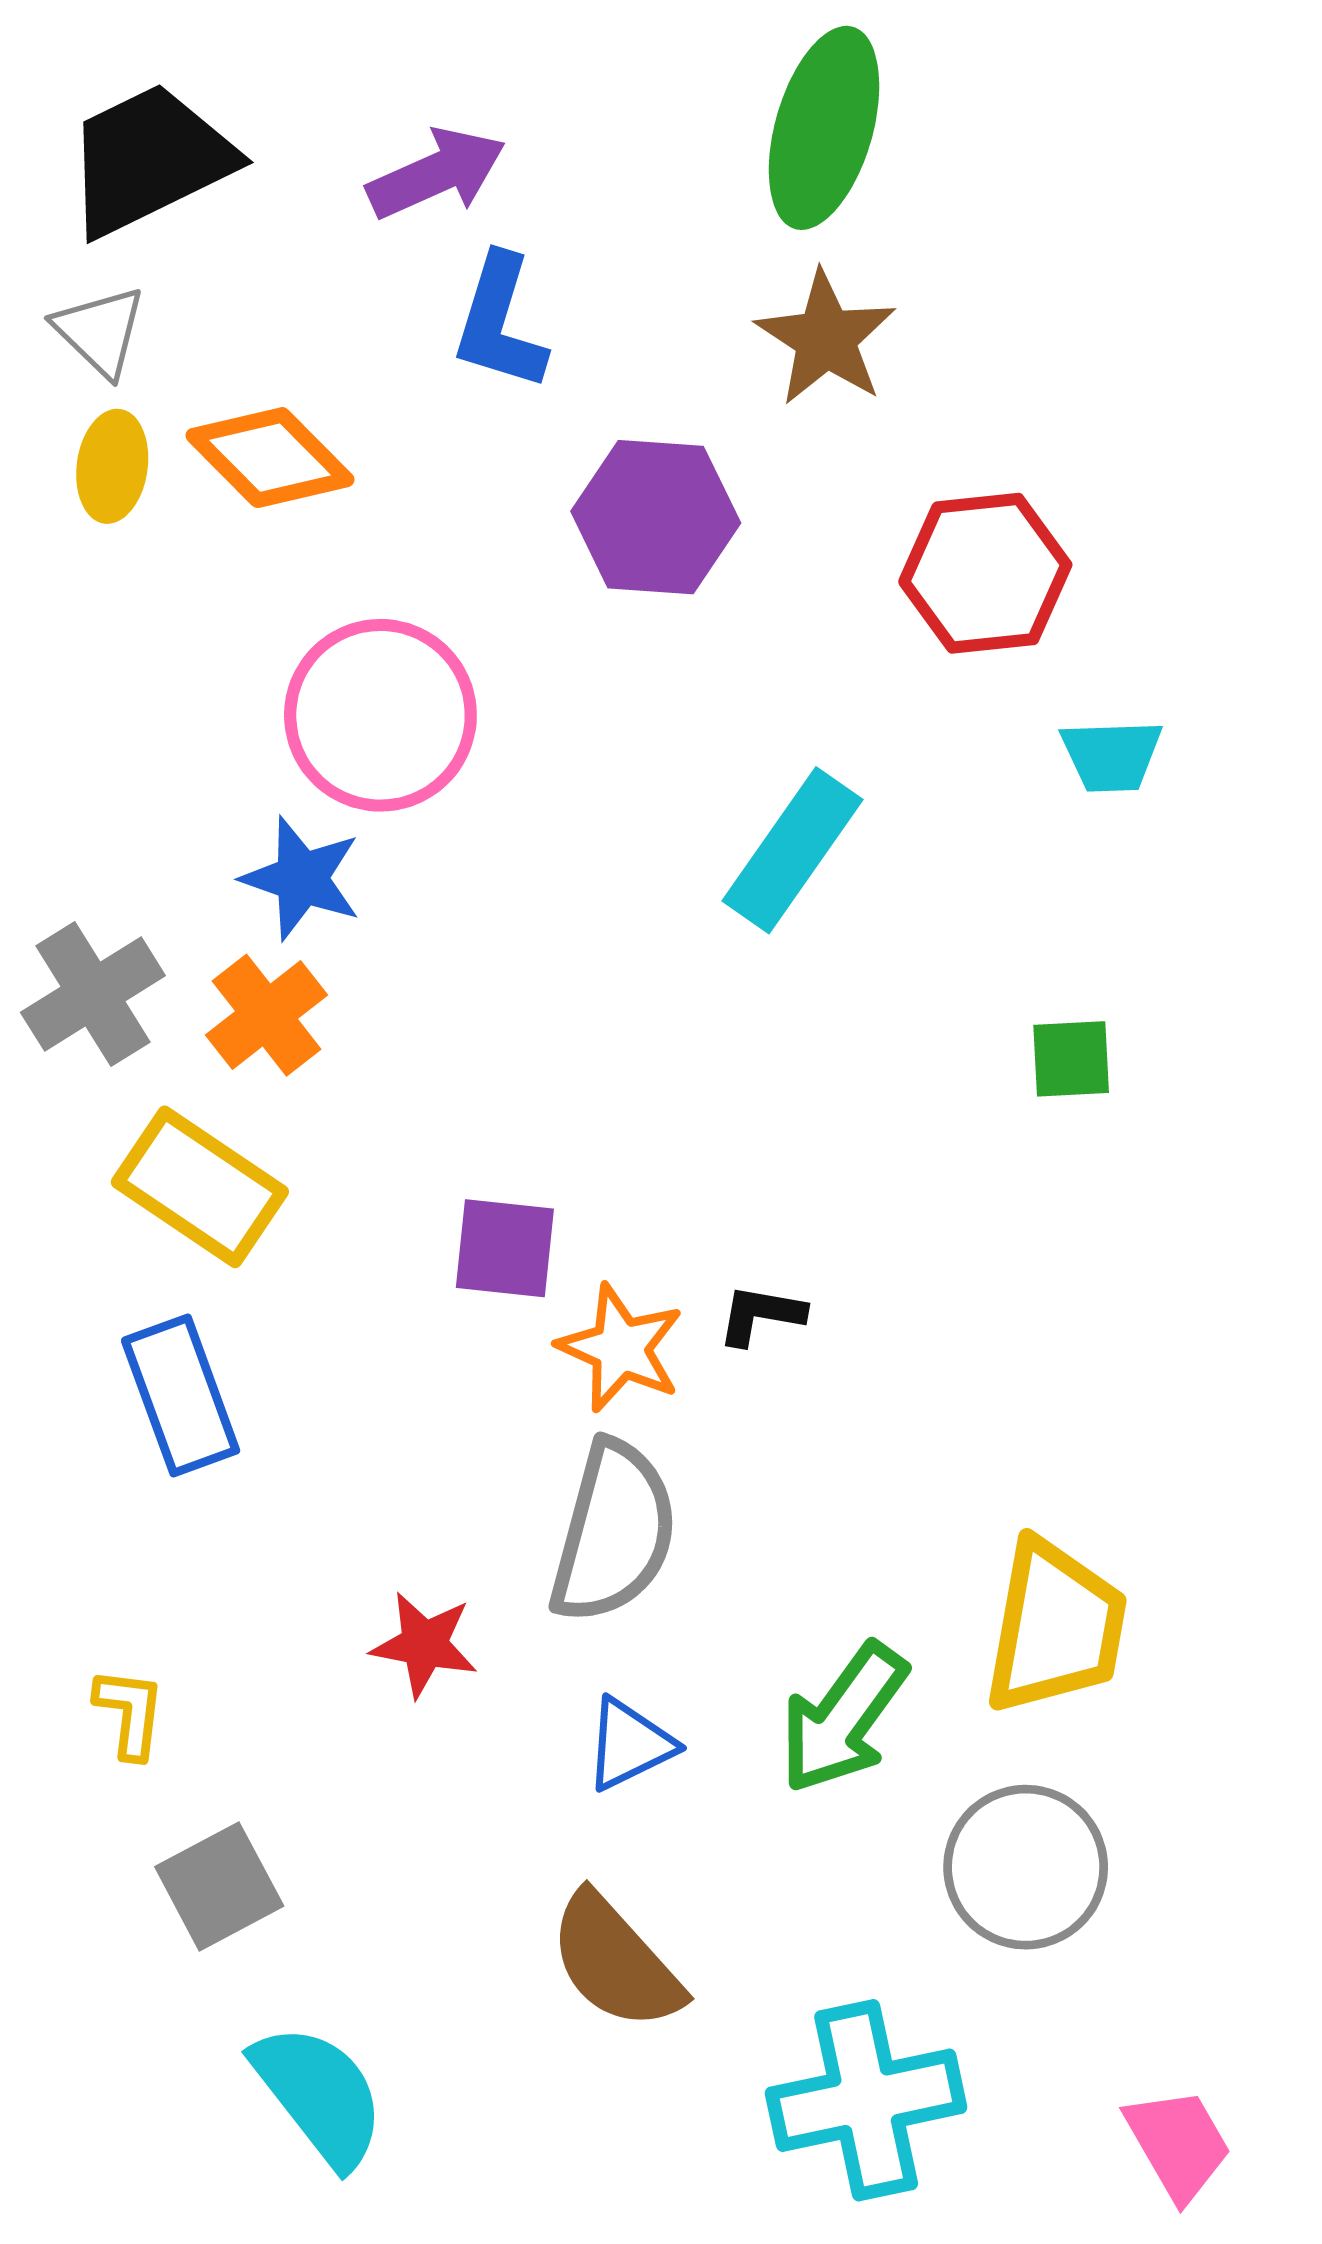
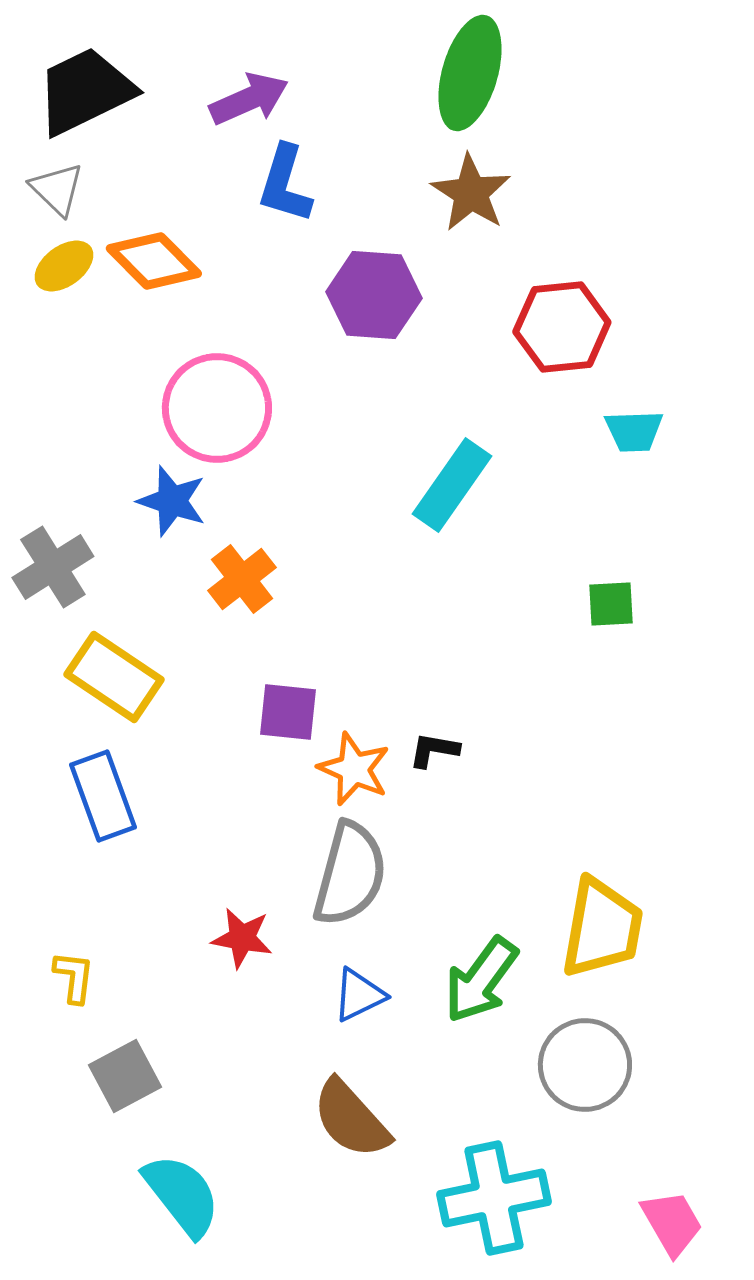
yellow ellipse: (112, 466) -> (64, 266), turned 46
orange cross: (266, 1015) -> (242, 579), moved

